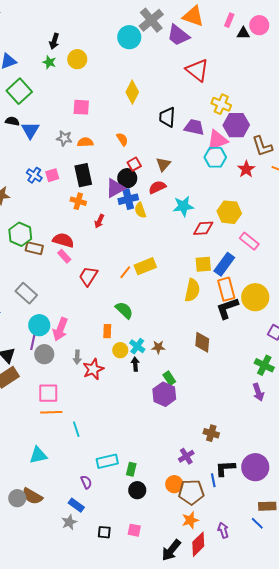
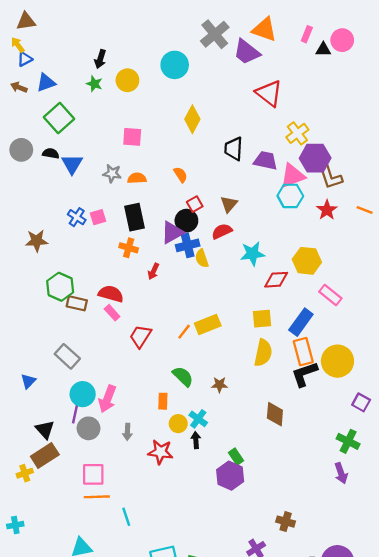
cyan circle: (129, 37) -> (175, 65), moved
yellow cross: (221, 104) -> (297, 133), turned 30
brown L-shape: (262, 146) -> (330, 177), moved
yellow square: (203, 264) -> (262, 319), moved
brown star: (158, 347) -> (219, 385), moved
red star: (93, 369) -> (160, 452), moved, turned 30

